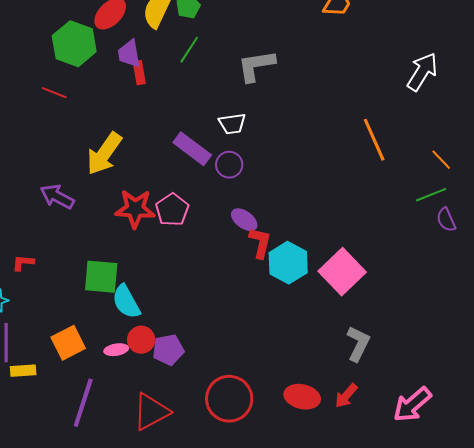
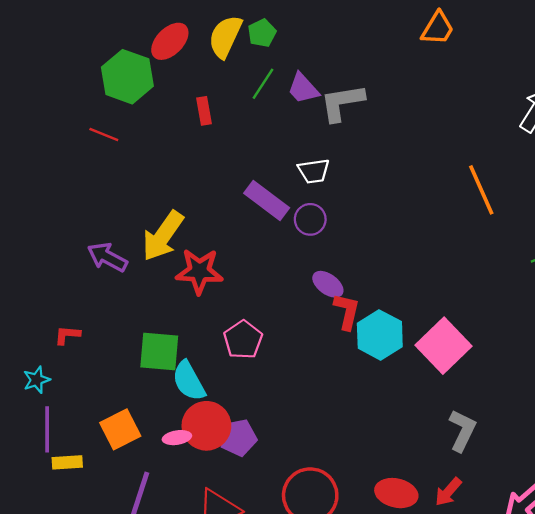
purple trapezoid: (129, 54) -> (303, 88), moved, turned -32
yellow arrow: (104, 154) -> (163, 236), moved
pink pentagon: (172, 210) -> (243, 340), moved
red circle: (141, 340) -> (206, 426), size x1.5

